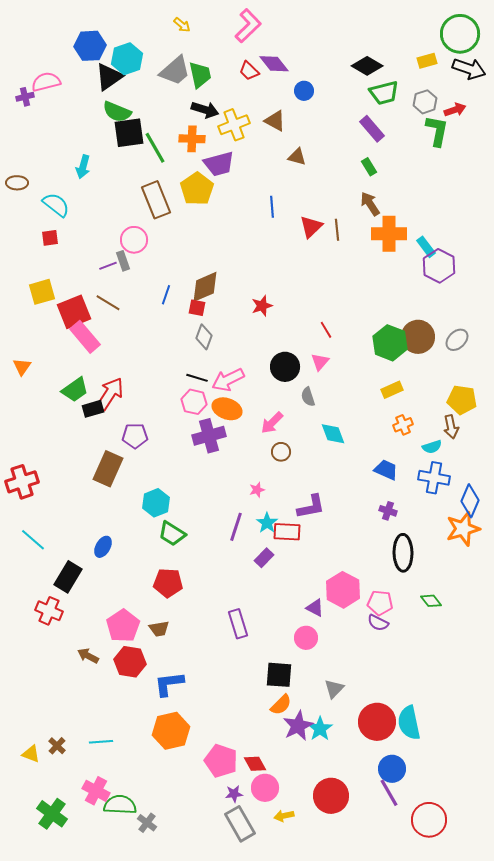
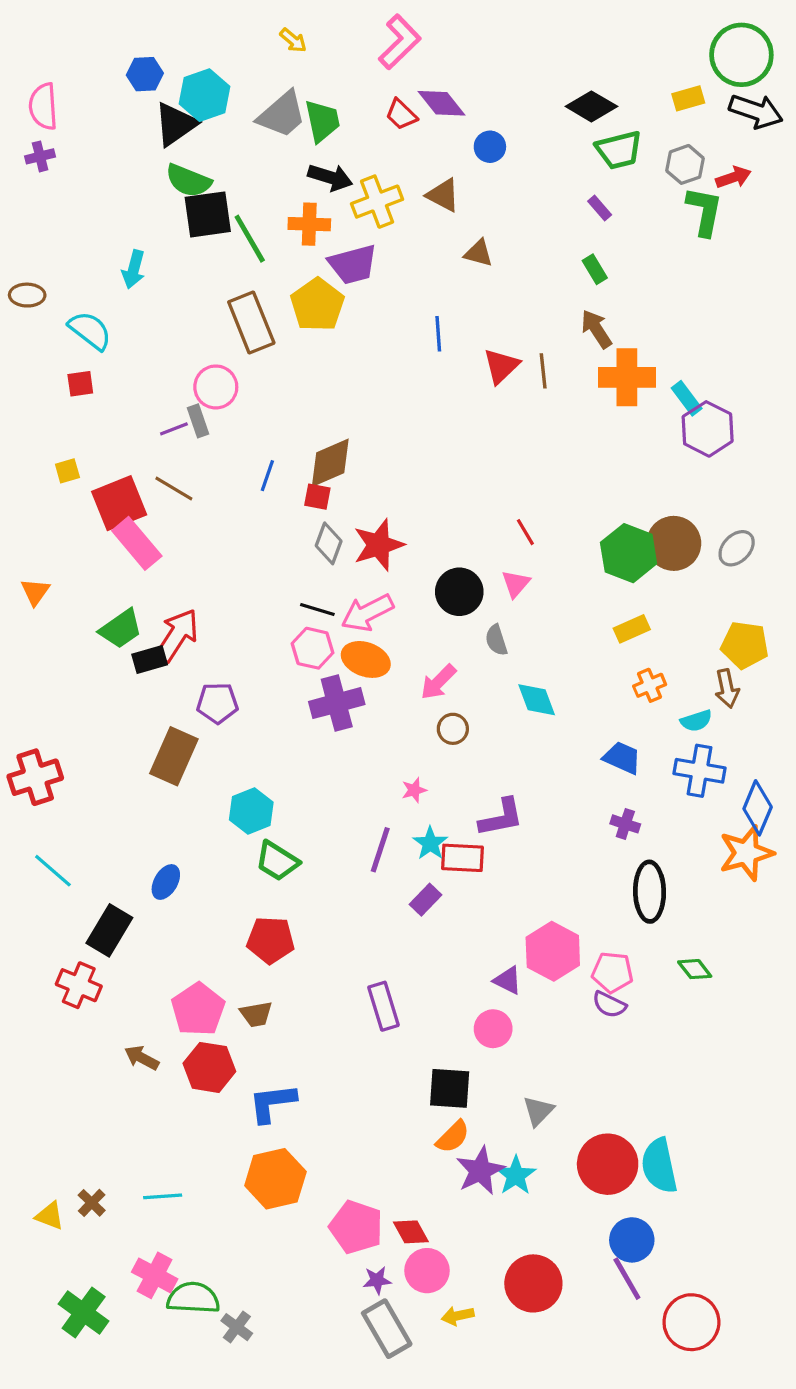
blue hexagon: (90, 46) -> (145, 74), size x0.7
pink semicircle: (46, 82) -> (43, 106), moved, turned -80
purple rectangle: (372, 129) -> (600, 208), size x0.6
yellow square: (42, 292) -> (67, 471), size x0.6
red star: (262, 306) -> (379, 545), moved, size x1.5

